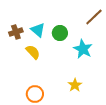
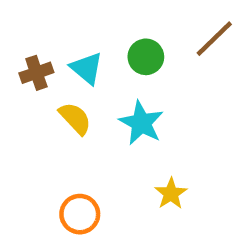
green circle: (60, 33) -> (146, 57), moved
cyan star: (83, 49) -> (141, 123), moved

